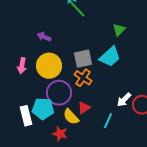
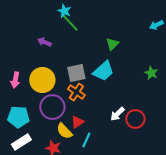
purple arrow: (44, 37) -> (44, 42), moved
cyan pentagon: (43, 109) -> (18, 117), moved
white rectangle: (26, 116) -> (21, 142), moved, turned 72
cyan line: (108, 121) -> (86, 140), moved

